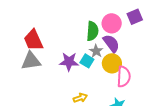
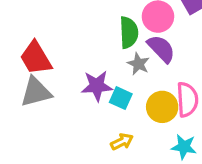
cyan square: (87, 61) -> (121, 98), moved
yellow circle: (112, 63) -> (162, 107), moved

